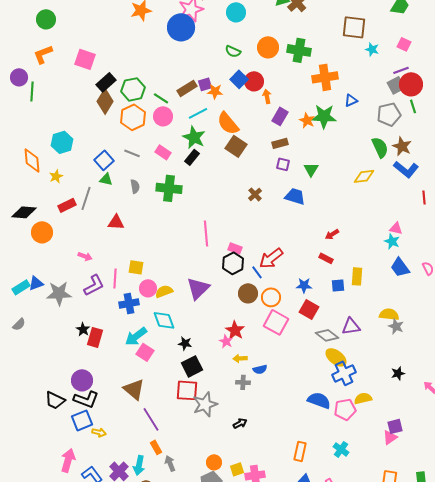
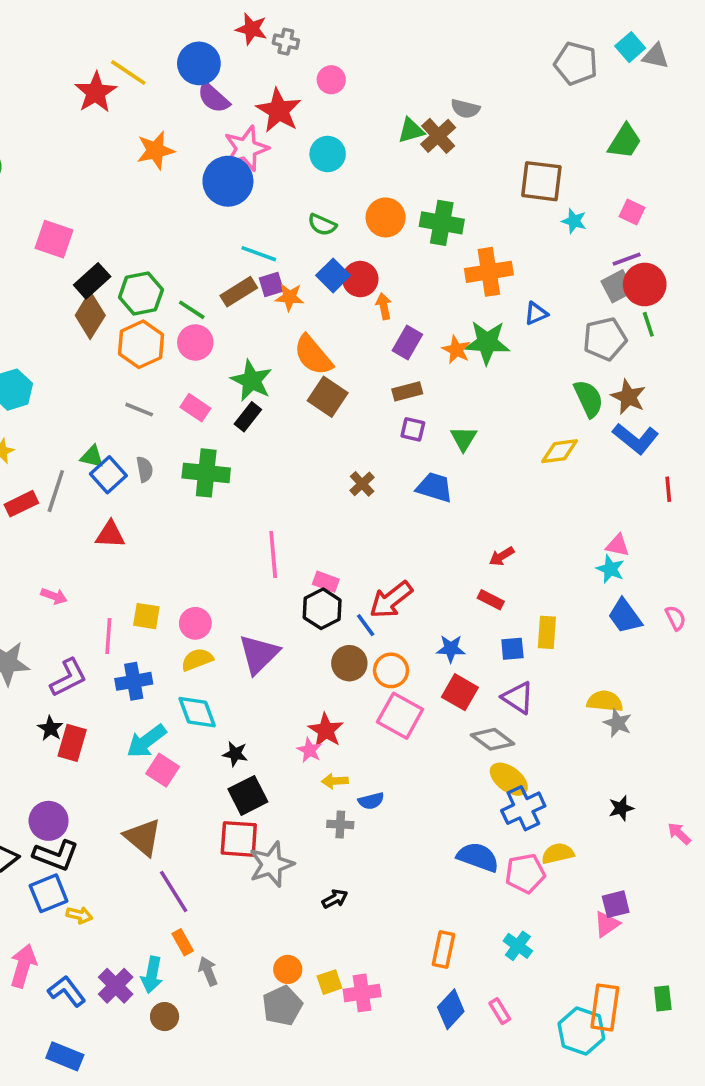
cyan line: (198, 113) -> (259, 254), moved, turned 48
blue square: (104, 160) -> (108, 475), moved
purple L-shape: (94, 285) -> (68, 678), moved
pink circle: (148, 288) -> (195, 623), moved
purple triangle: (351, 326) -> (518, 698), moved, turned 42

